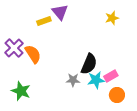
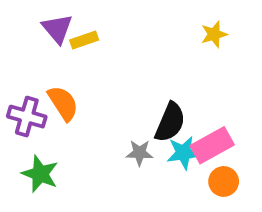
purple triangle: (60, 12) -> (57, 29), moved
purple cross: (14, 48) -> (27, 117), moved, turned -30
pink rectangle: (111, 76) -> (212, 145), size x1.5

